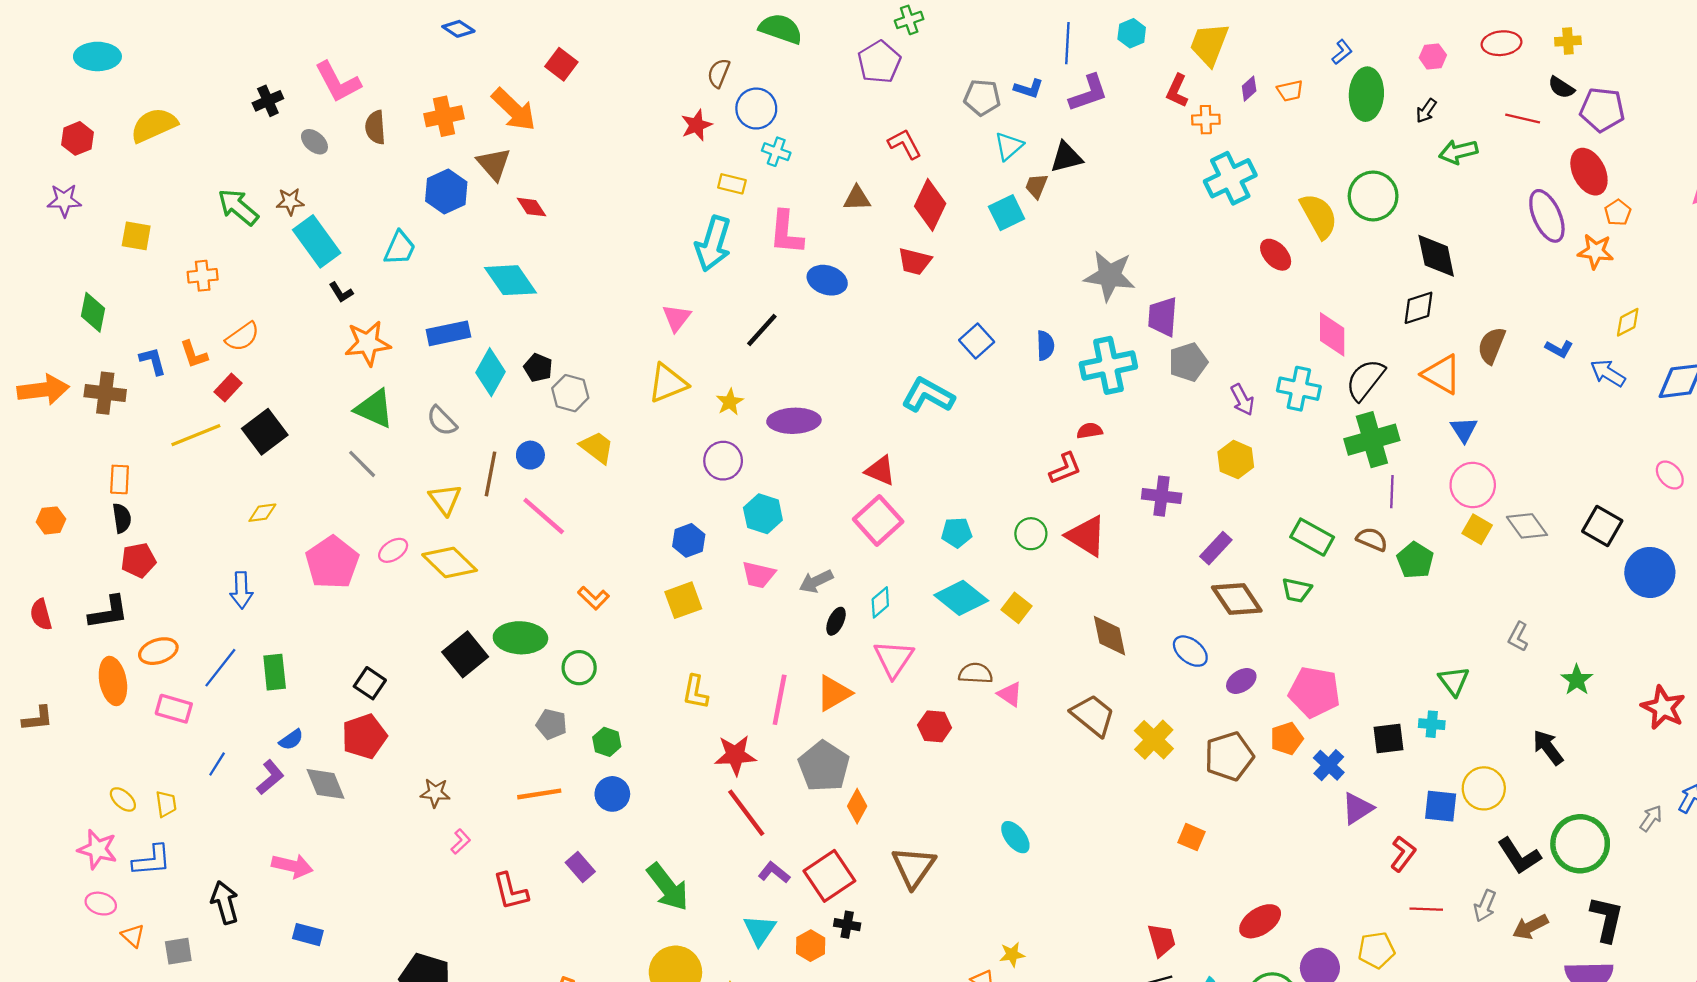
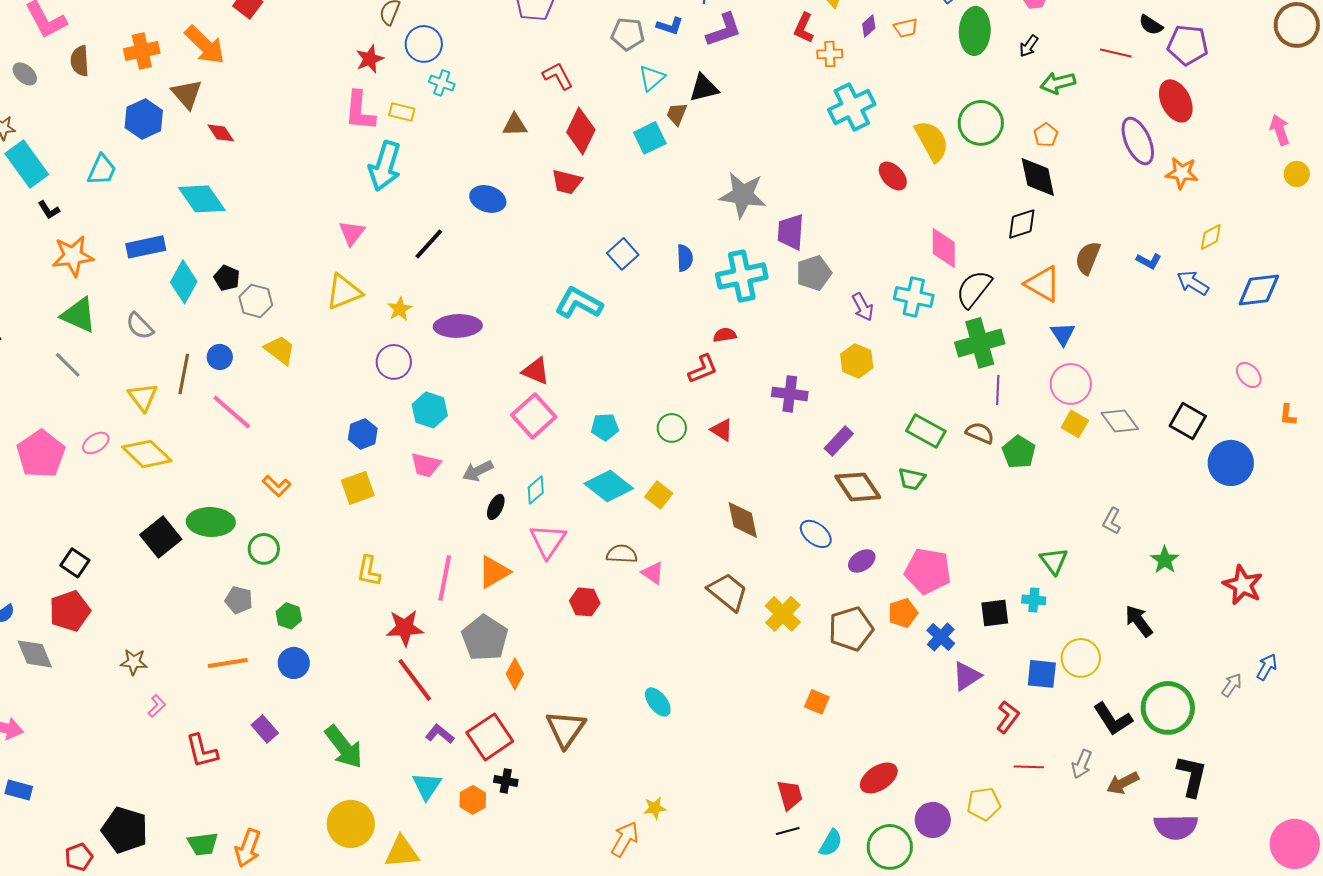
orange pentagon: (1618, 213) -> (1046, 135), moved
pink L-shape: (786, 233) -> (360, 111), moved
red triangle: (1086, 536) -> (722, 430), size x0.6

